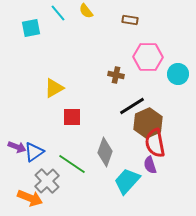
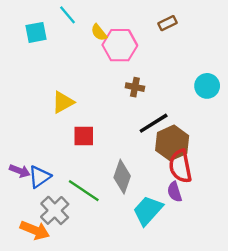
yellow semicircle: (86, 11) -> (99, 32), moved
brown rectangle: (130, 20) -> (168, 23), moved, turned -35
pink hexagon: (148, 57) -> (120, 45), moved

